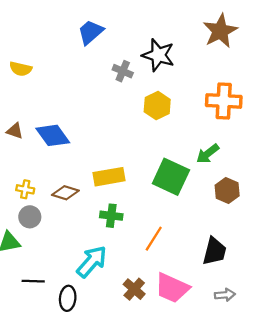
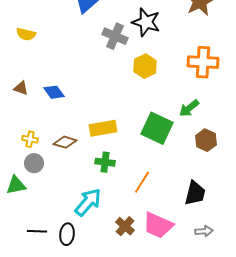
gray cross: (123, 71) -> (115, 36), size x1.4
blue diamond: (53, 135) -> (54, 92), size x0.7
black line: (33, 281) -> (37, 231), moved

